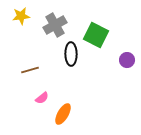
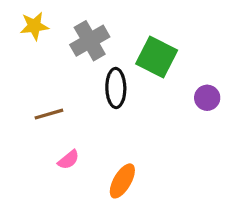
orange ellipse: (63, 114) -> (122, 181), moved

